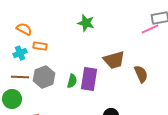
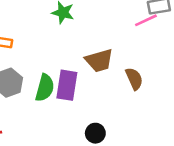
green semicircle: (72, 81) -> (45, 88), size x1.5

